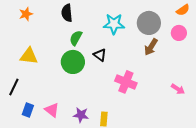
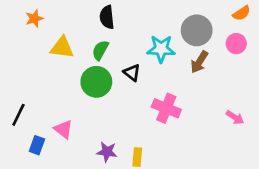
black semicircle: (67, 13) -> (107, 17), moved
cyan star: (114, 24) -> (161, 49), moved
yellow triangle: (29, 56) -> (62, 48), moved
pink triangle: (52, 110) -> (63, 129), moved

